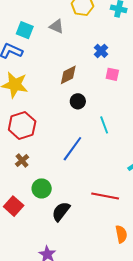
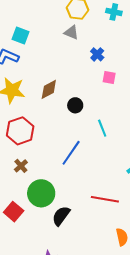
gray triangle: (57, 26) -> (71, 32), moved
brown diamond: (68, 75) -> (49, 89), moved
green circle: (42, 188) -> (41, 193), size x1.4

